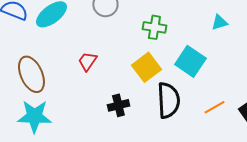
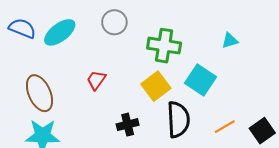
green cross: (154, 27) -> (164, 46), size x1.4

